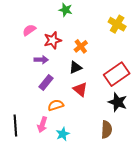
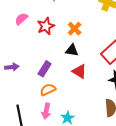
purple arrow: (41, 60) -> (12, 67), moved
black triangle: (75, 68) -> (72, 50), turned 40
orange semicircle: (56, 105) -> (48, 90), moved

